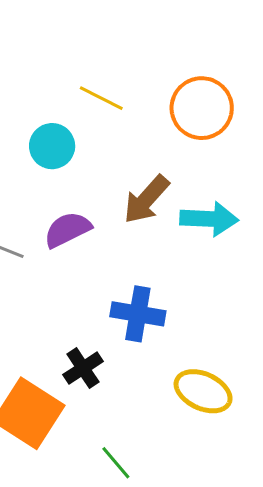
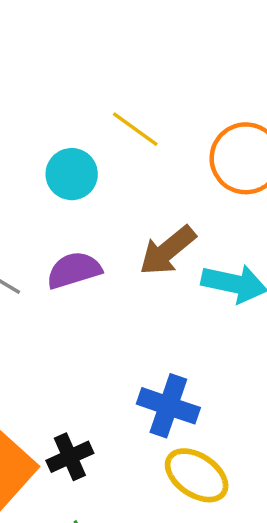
blue cross: (138, 314) -> (168, 406), moved
black cross: (83, 368) -> (70, 457), moved

